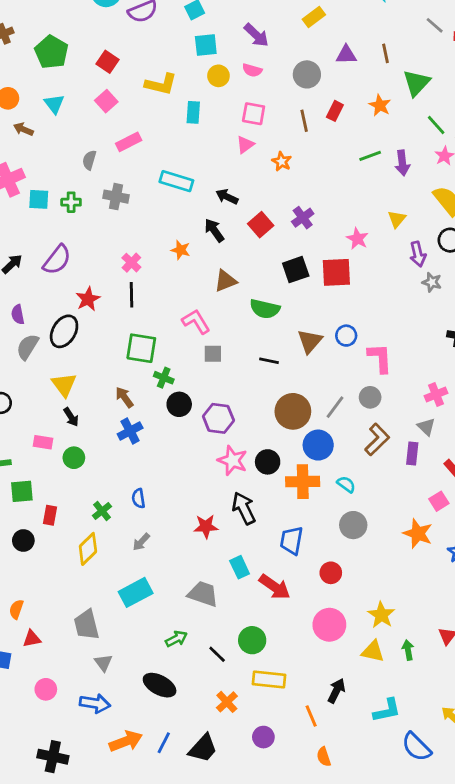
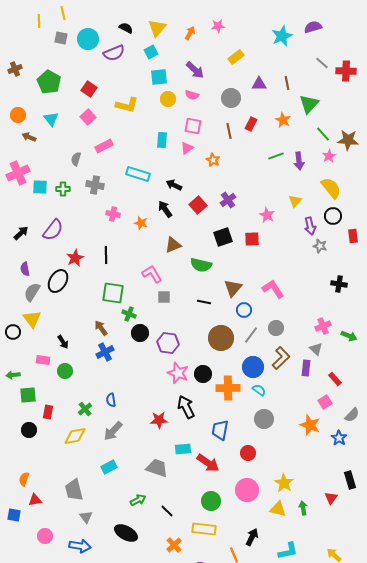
cyan rectangle: (193, 112) -> (162, 140), moved
pink cross: (131, 263) -> (113, 214), moved, turned -32
red square: (336, 272) -> (252, 239), size x0.7
blue circle: (346, 336) -> (244, 310), moved
pink L-shape: (380, 358) -> (273, 289), moved, turned -30
yellow triangle: (64, 385) -> (32, 319), moved
blue circle: (318, 445) -> (253, 367), moved
gray arrow: (141, 542) -> (113, 431), size x1.5
yellow diamond: (88, 549) -> (75, 436), turned 35
cyan rectangle: (240, 567) -> (183, 449), turned -70
cyan rectangle: (136, 592) -> (109, 467), size x0.7
green circle: (252, 640) -> (211, 501), moved

